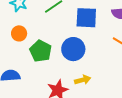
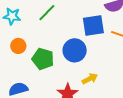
blue square: (86, 18) -> (93, 25), moved

